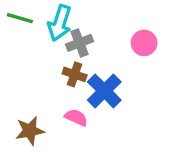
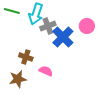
brown cross: (75, 74) -> (26, 57), moved
blue cross: (104, 91) -> (63, 37), moved

